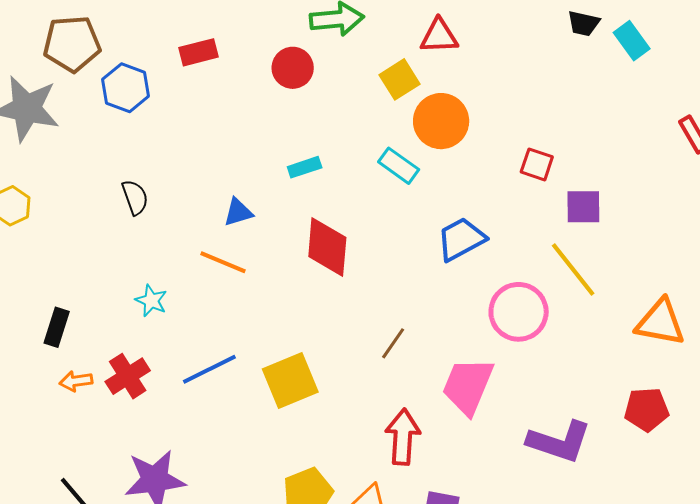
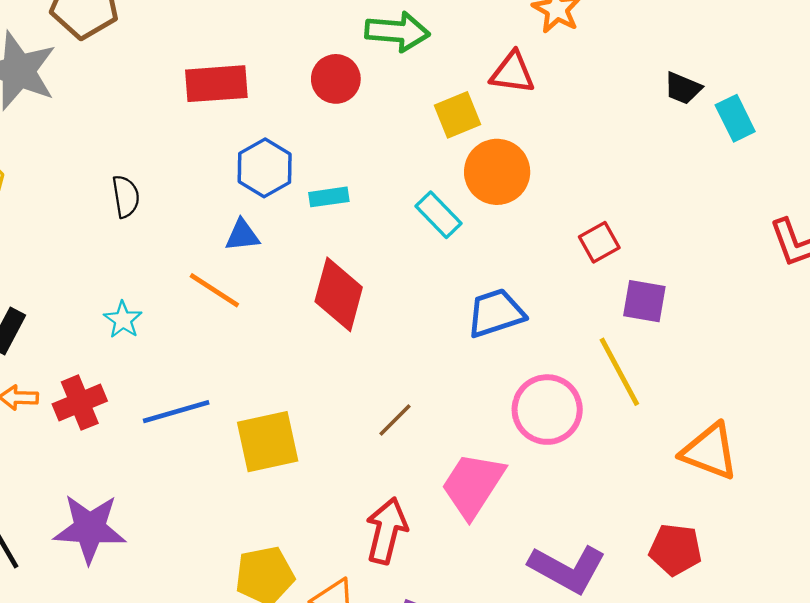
red rectangle: (199, 52) -> (216, 84), moved, size x1.4
blue hexagon: (126, 88) -> (265, 168), moved
red square: (537, 164) -> (599, 242), turned 32

